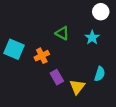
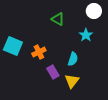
green triangle: (62, 33) -> (58, 19), moved
cyan semicircle: (100, 74) -> (73, 59), moved

